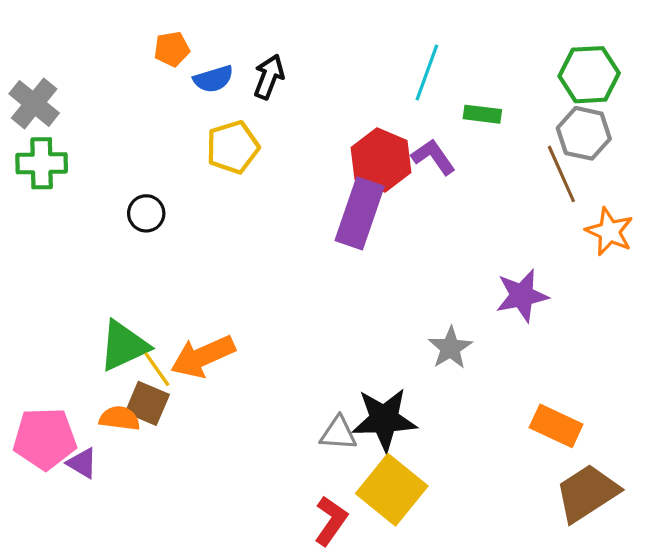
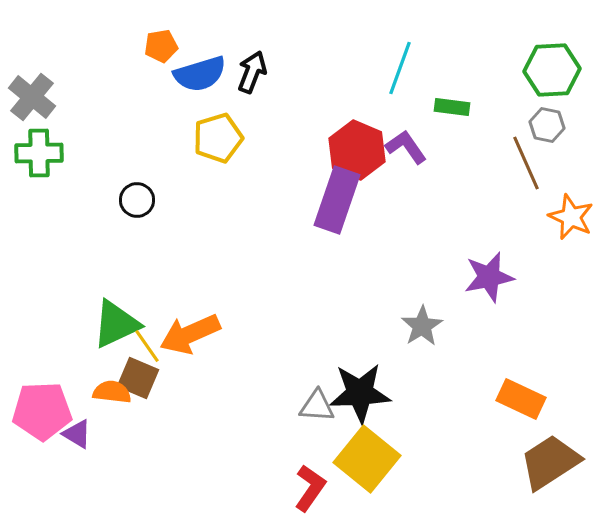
blue semicircle: (213, 79) -> (200, 74), size x1.4
gray hexagon: (584, 133) -> (547, 125), size x0.7

